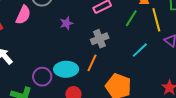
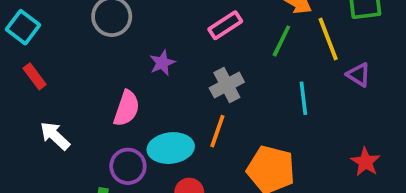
pink semicircle: (23, 15) -> (127, 108), moved
cyan line: (140, 50) -> (303, 98), turned -48

